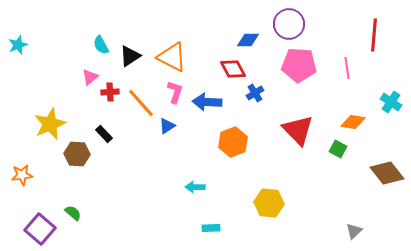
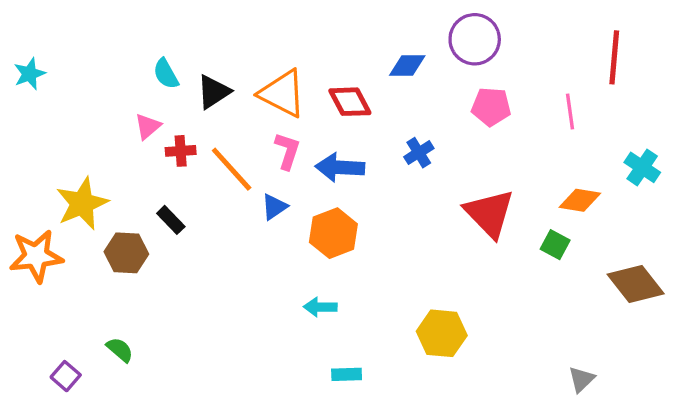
pink pentagon: (299, 65) -> (491, 107), size x0.7
red diamond: (233, 69) -> (350, 102), moved
orange hexagon: (233, 142) -> (333, 233), moved
orange star: (22, 175) -> (36, 256), moved, size x1.5
purple square: (40, 229) -> (66, 376), size x0.6

